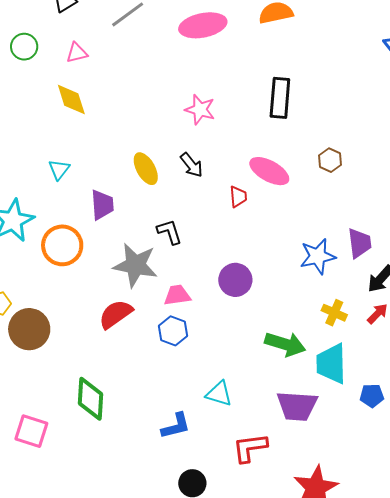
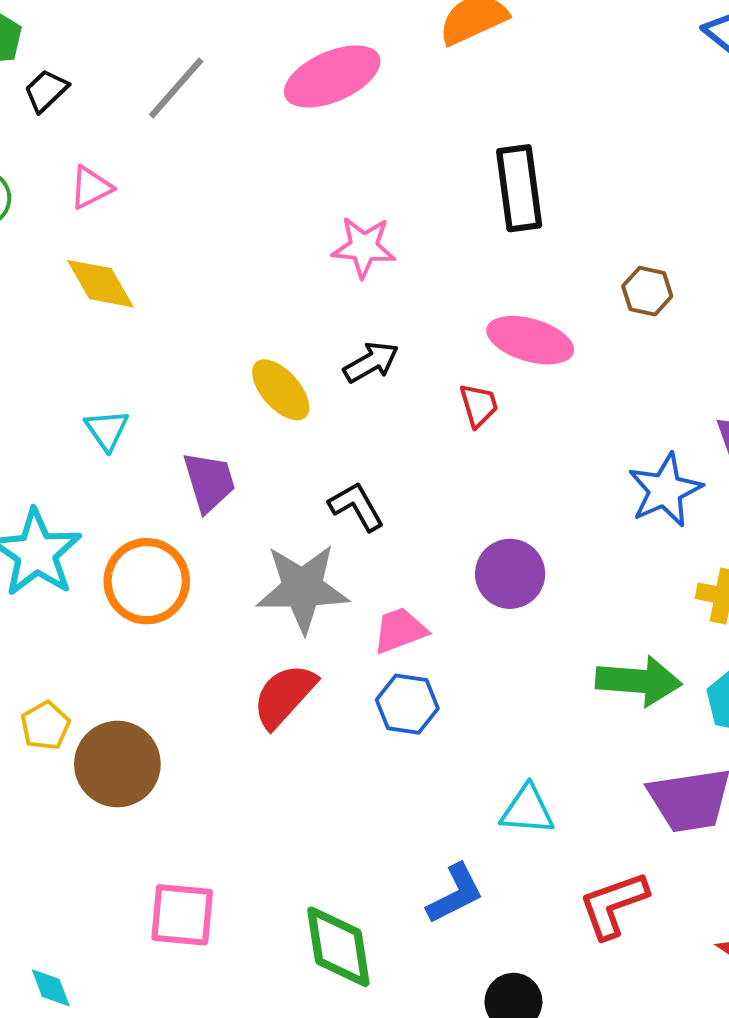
black arrow: (191, 165) -> (371, 362), turned -68
green diamond: (91, 399) -> (338, 947), moved
pink square: (31, 431) -> (182, 915), moved

